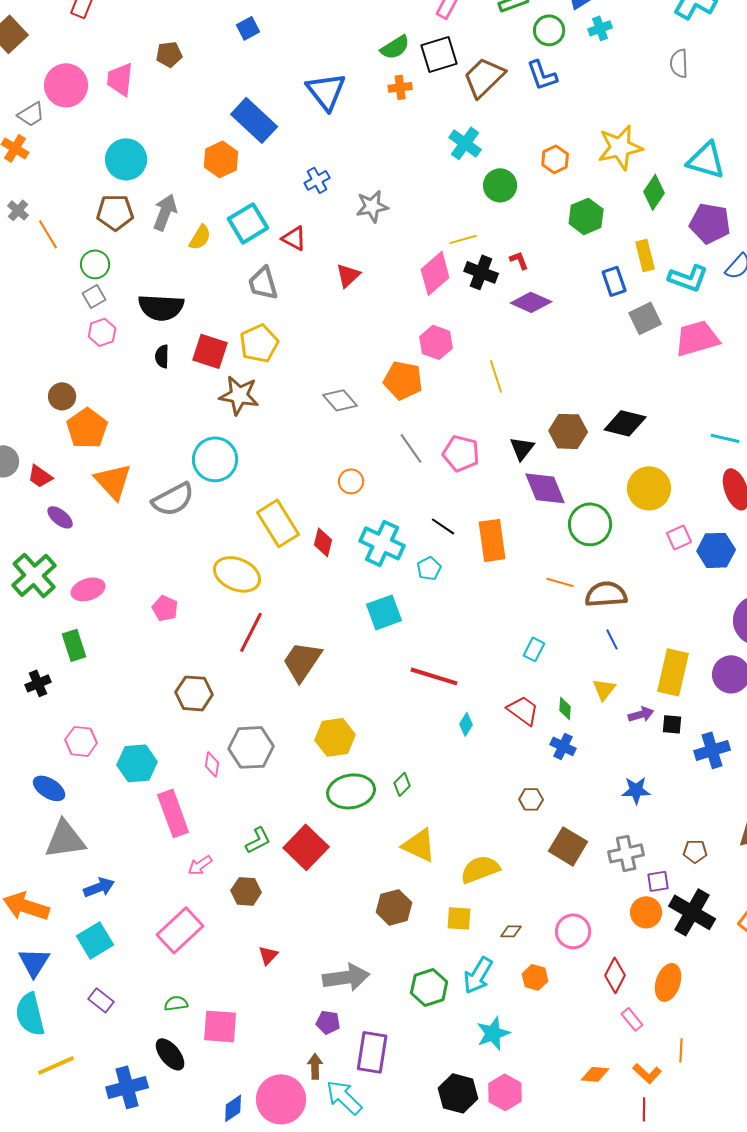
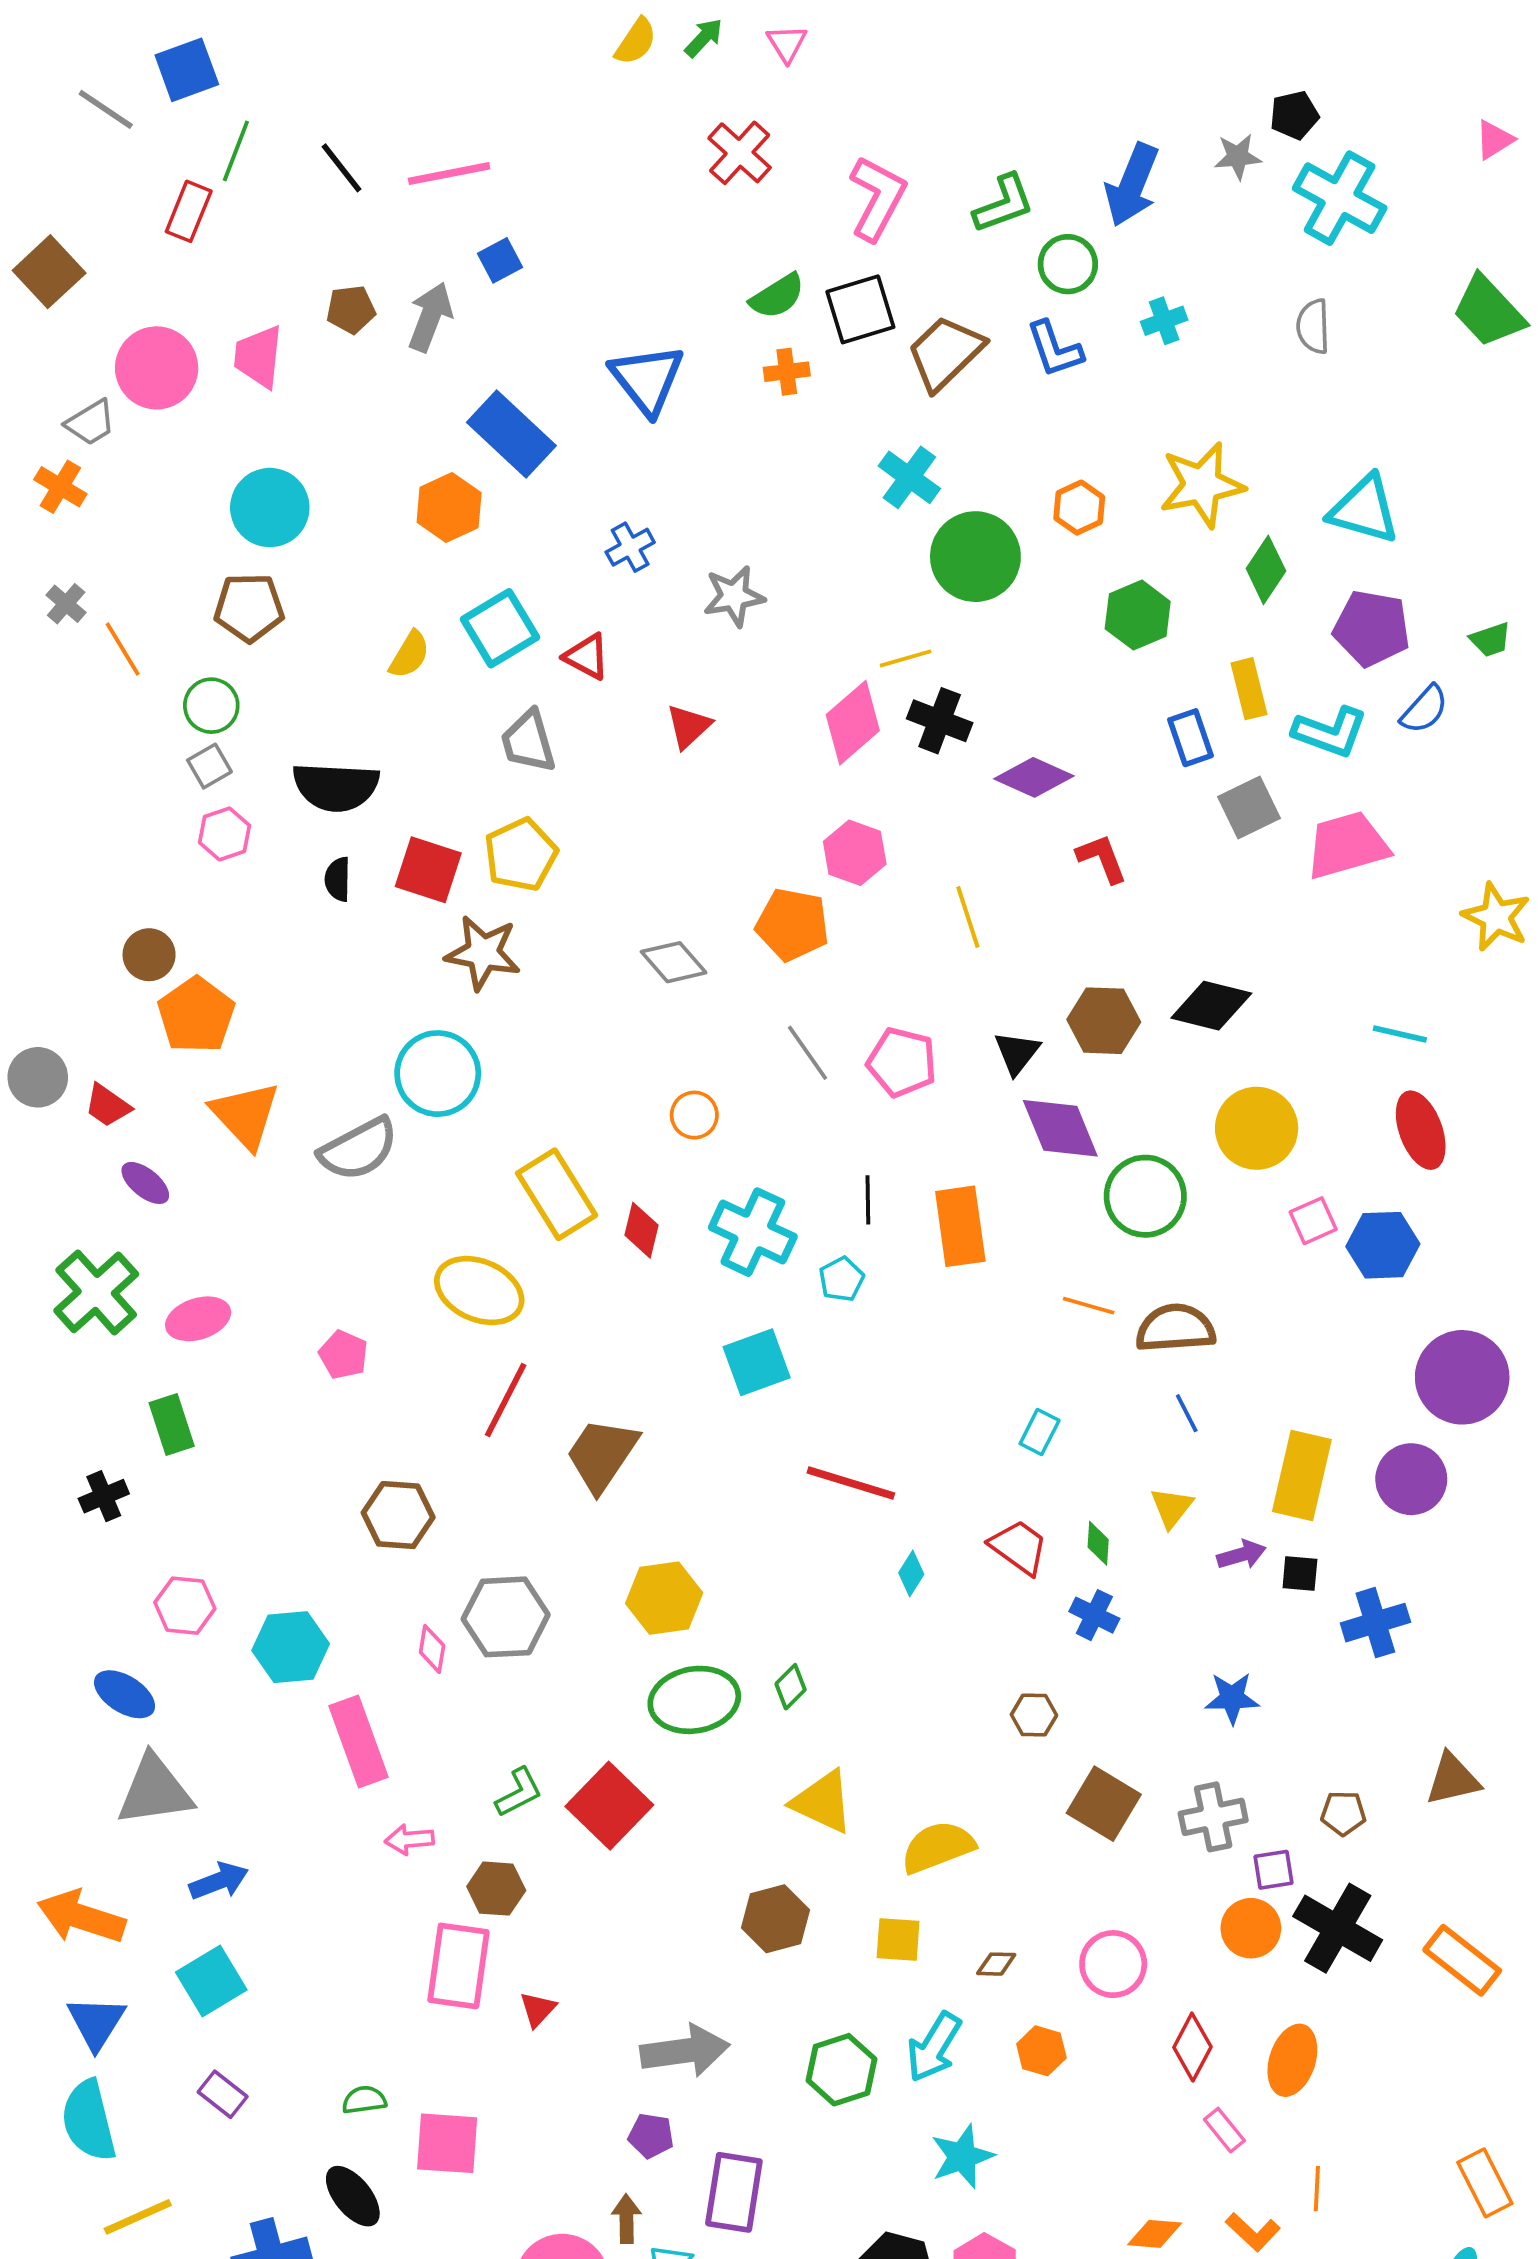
cyan cross: (600, 28) -> (1164, 321), moved
green circle: (500, 185) -> (975, 557), size x1.4
gray arrow: (165, 212) -> (430, 317), moved
red L-shape: (519, 260) -> (1102, 858), moved, size x1.4
black line: (443, 526) -> (868, 1200), turned 55
pink arrow: (200, 865) -> (409, 1840), turned 30
pink rectangle: (180, 930) -> (458, 1966), moved, turned -39

